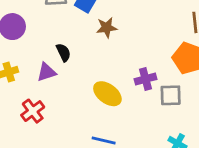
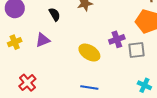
black semicircle: (63, 52) -> (55, 14), moved
red cross: (33, 111) -> (27, 83), moved

